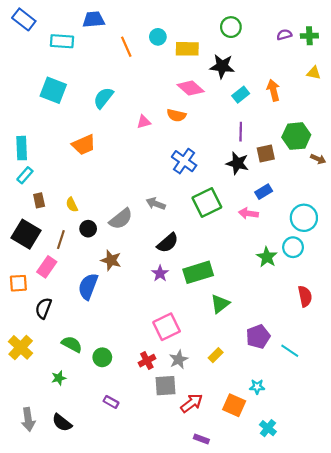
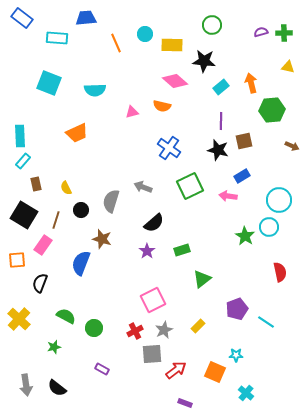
cyan semicircle: (103, 98) -> (95, 90), turned -130
green hexagon: (296, 136) -> (272, 110), moved
gray semicircle: (121, 219) -> (111, 201), turned 145
green rectangle: (198, 272) -> (182, 250), size x0.6

